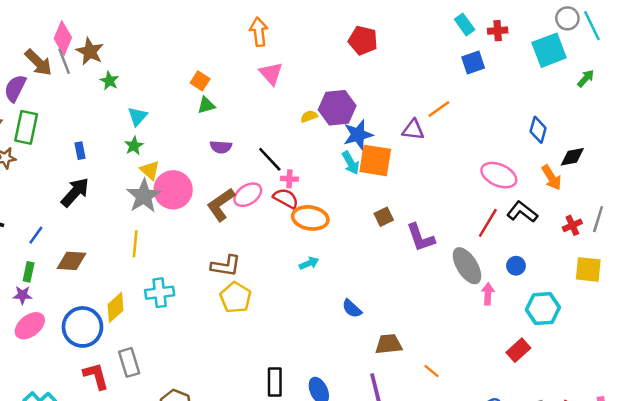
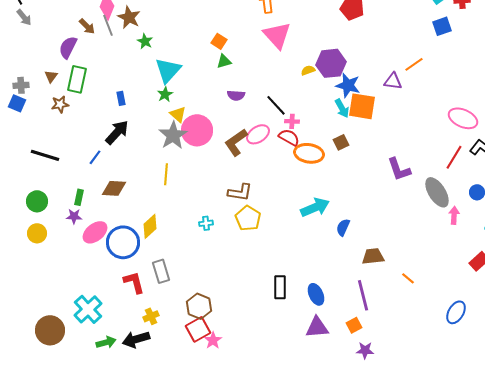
brown arrow: (38, 62) -> (87, 26), size x0.7
pink triangle: (271, 73) -> (277, 35), size x1.4
cyan triangle: (138, 116) -> (168, 70), size x1.6
blue star: (358, 135) -> (348, 85), turned 30
brown square: (384, 217) -> (341, 142), moved
blue line: (36, 235) -> (95, 157), moved
cyan arrow: (309, 263) -> (315, 207), moved, size x1.8
cyan cross: (160, 293) -> (206, 223), moved, size x0.6
blue semicircle: (352, 309) -> (343, 227), turned 72
pink ellipse: (30, 326) -> (95, 232), moved

